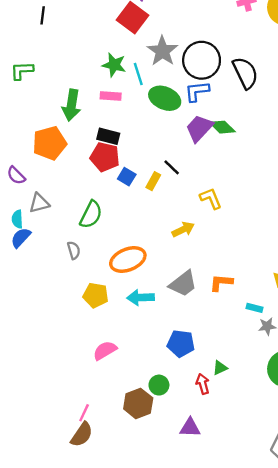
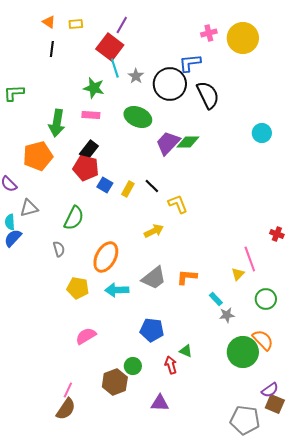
black line: (43, 15) -> (52, 49), moved
gray star: (162, 51) -> (136, 76), size x0.6
cyan line: (138, 74) -> (115, 68), moved
blue L-shape: (197, 91) -> (190, 63), moved
green diamond: (222, 127) -> (188, 142), turned -45
black rectangle: (108, 136) -> (89, 150), turned -66
black line: (172, 167) -> (152, 186), moved
orange ellipse: (128, 259) -> (106, 257), turned -40
cyan rectangle: (255, 308) -> (216, 299), turned 32
green triangle: (220, 368) -> (186, 351), turned 48

